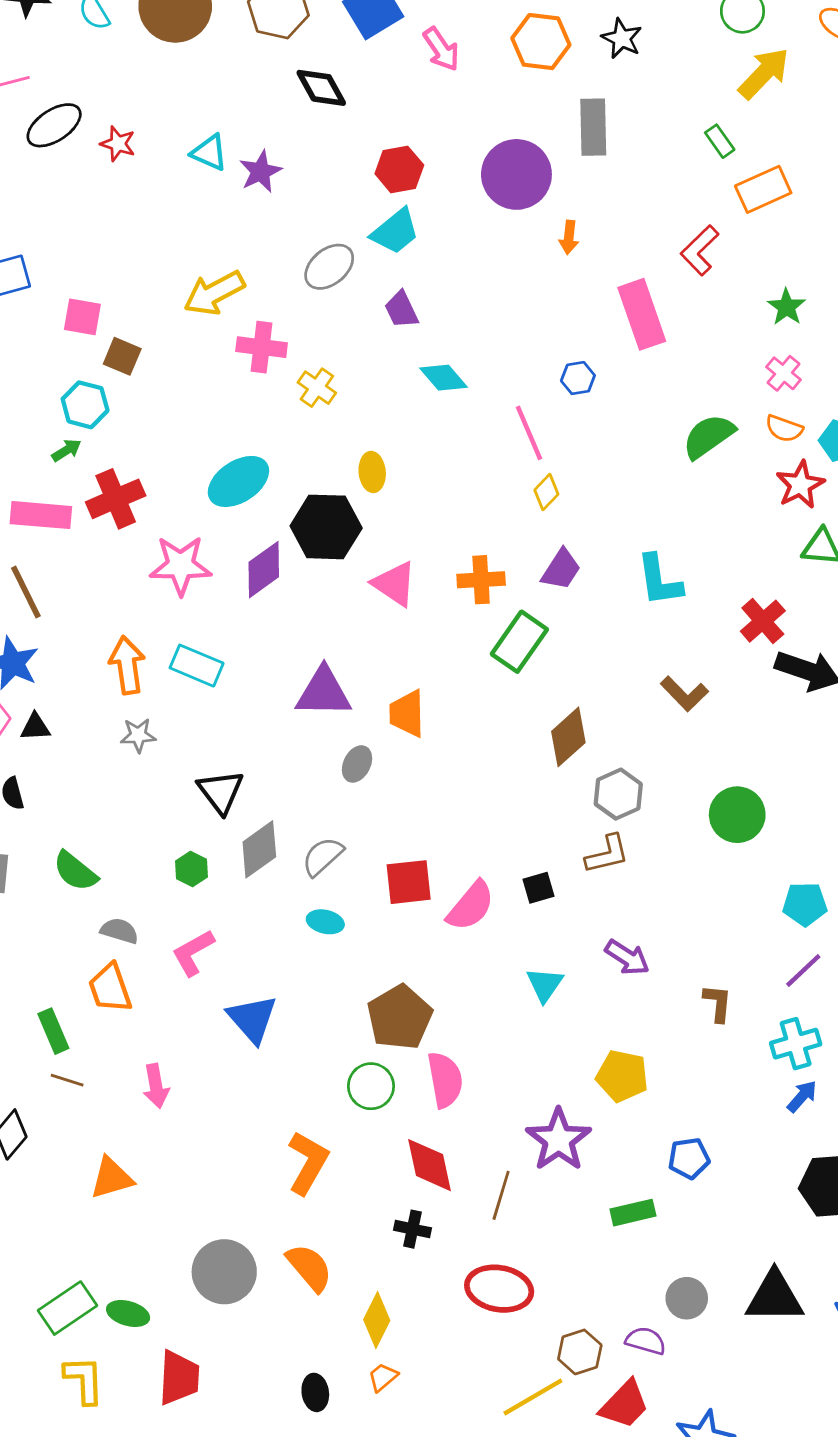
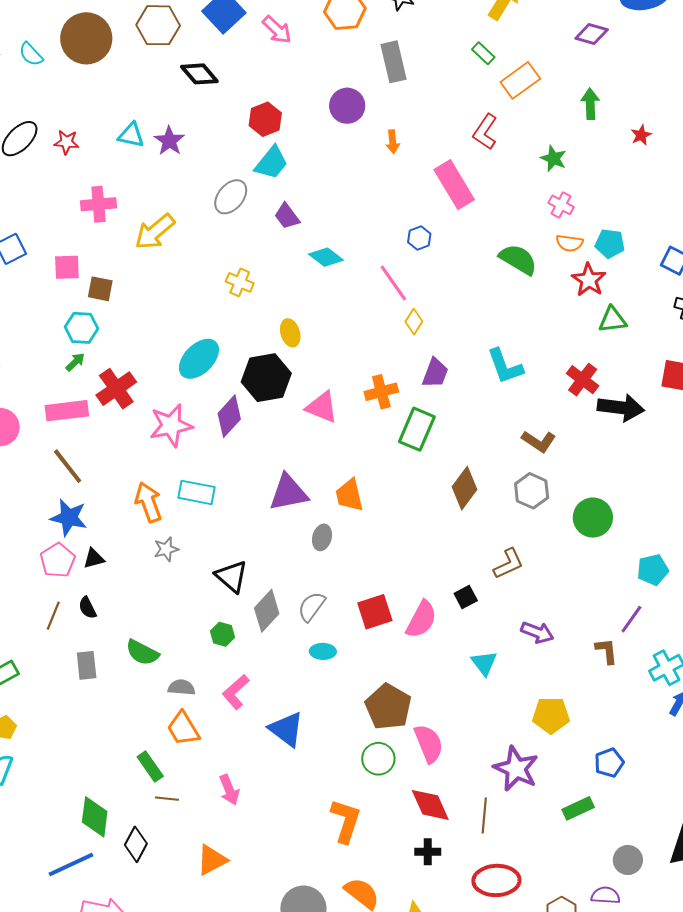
purple circle: (516, 174) -> (347, 106), size x0.7
pink cross: (262, 347) -> (98, 204), moved
green semicircle: (709, 436) -> (518, 259), turned 78
gray hexagon: (618, 794) -> (532, 491), moved
purple line: (803, 971) -> (631, 619), moved

